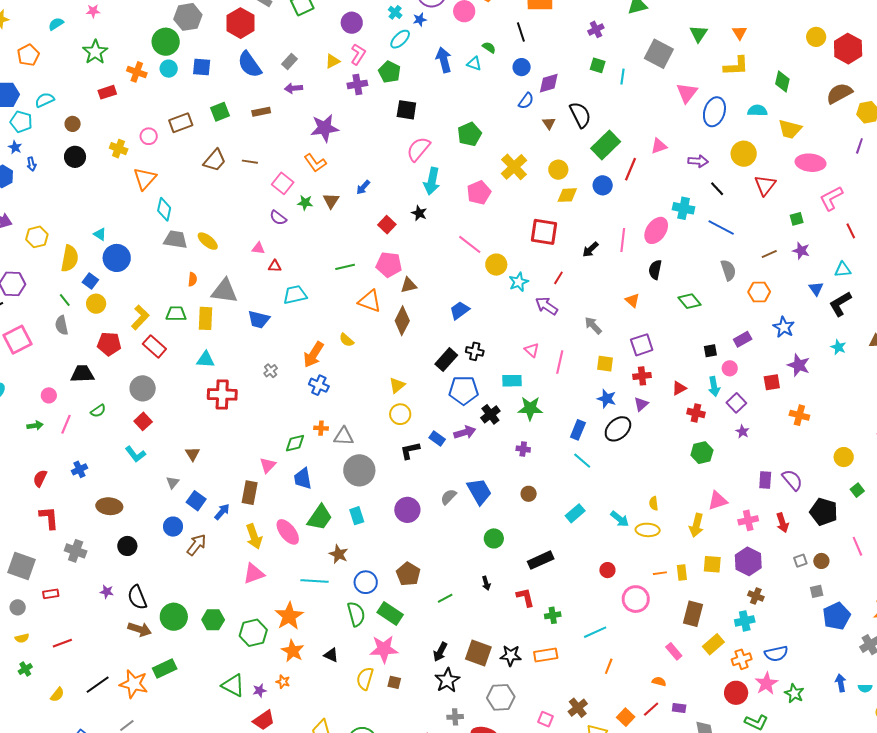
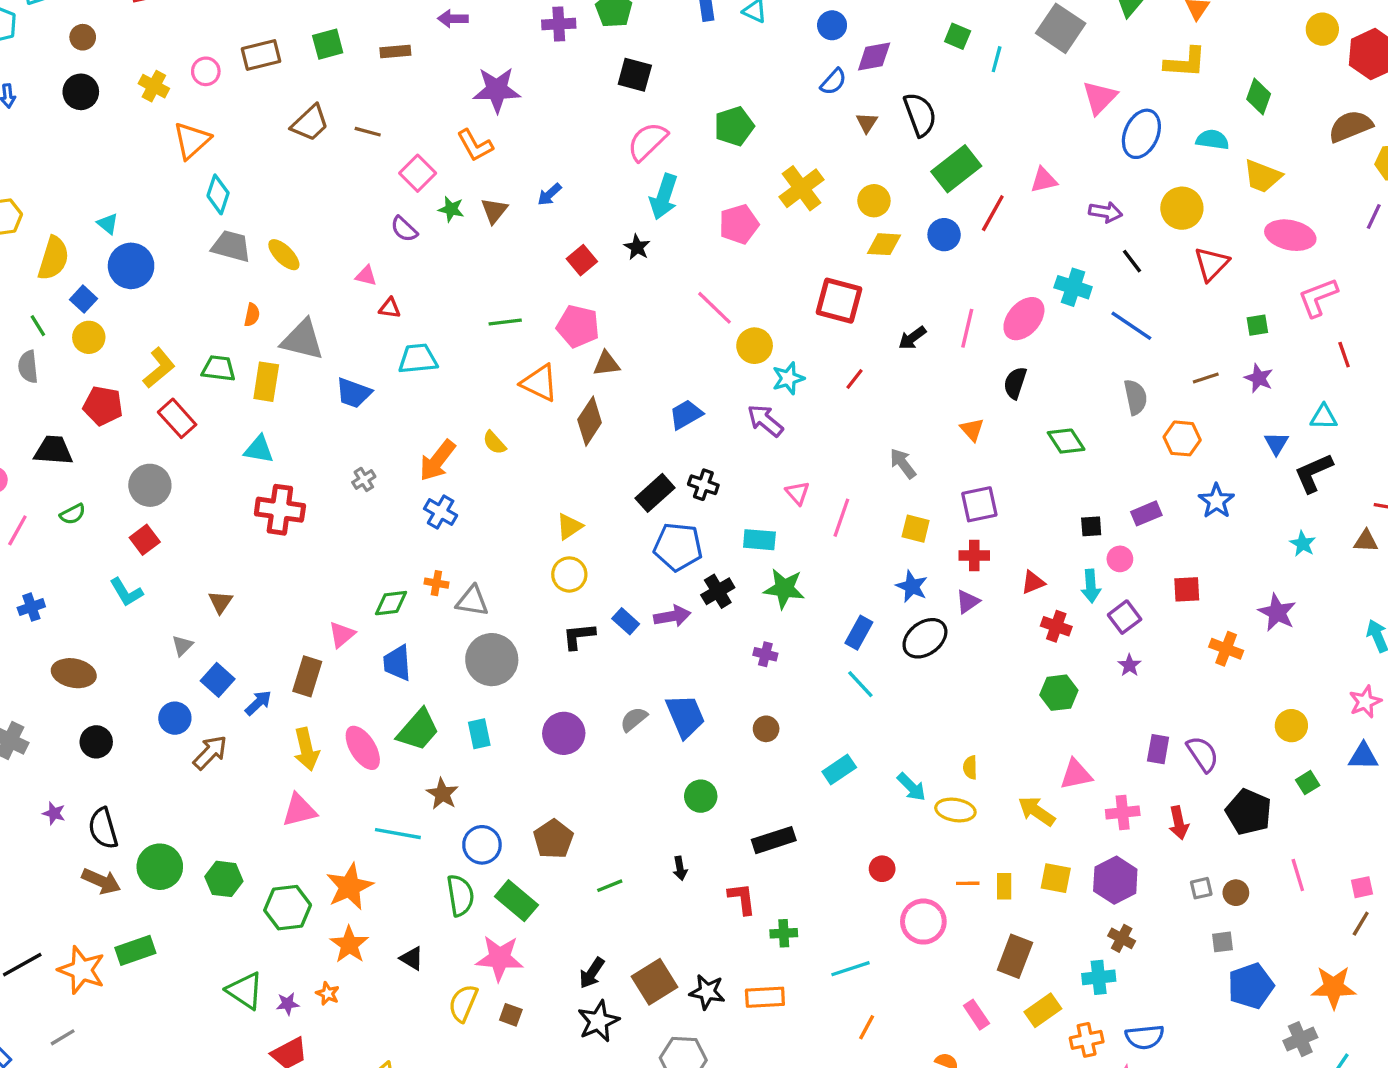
purple arrow: (547, 306) -> (765, 421), moved
purple star: (799, 365) -> (1277, 612), moved
yellow arrow: (696, 525) -> (1037, 811), turned 105
brown square: (478, 653) -> (654, 982), turned 32

